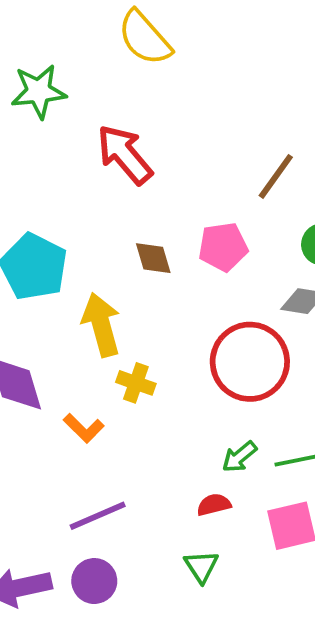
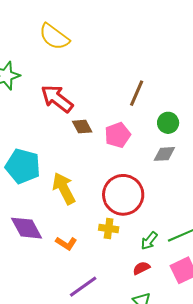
brown diamond: (153, 258) -> (82, 127), moved
red circle: (250, 362) -> (123, 195), moved
yellow cross: (136, 383) -> (109, 228), moved

